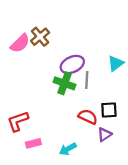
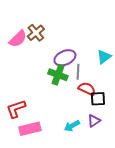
red semicircle: (88, 117) -> (87, 89), moved
pink rectangle: (33, 143) -> (30, 129), size x1.5
cyan arrow: (68, 149) -> (72, 126), moved

